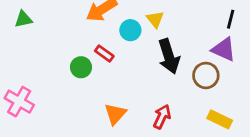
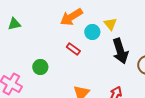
green circle: (81, 67) -> (40, 67), moved

